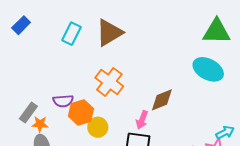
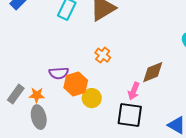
orange cross: (109, 82) -> (103, 55), size x0.6
gray rectangle: (28, 112) -> (16, 94), moved

